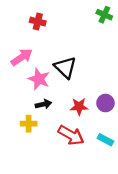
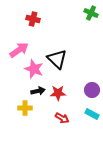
red star: (79, 107) -> (58, 93), moved
red arrow: (71, 135) -> (62, 118), size x0.6
cyan rectangle: (105, 140) -> (92, 114), moved

